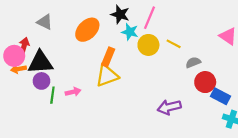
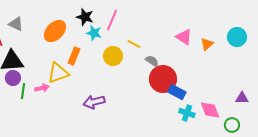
yellow circle: (148, 45) -> (113, 56), moved
gray semicircle: (193, 62) -> (152, 61), turned 56
yellow triangle: (107, 76) -> (58, 73), moved
red circle: (205, 82) -> (163, 79), size x1.4
purple arrow: (169, 107) -> (94, 102), moved

